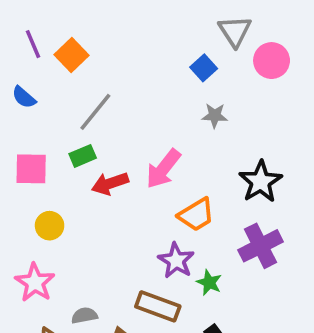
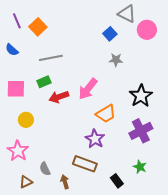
gray triangle: (235, 31) -> (127, 14), turned -30
gray line: (95, 112) -> (51, 58), turned 40
green star: (209, 283) -> (140, 167), moved
gray semicircle: (84, 316) -> (45, 169), turned -104

